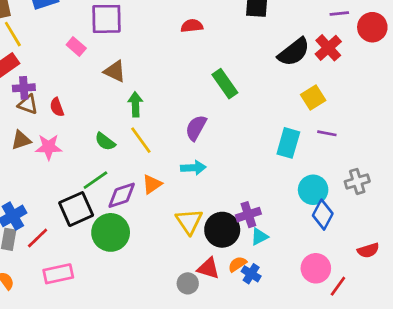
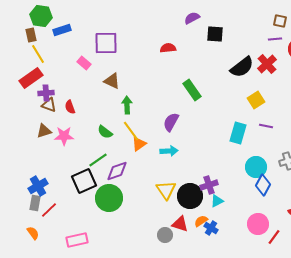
orange triangle: (152, 184) -> (139, 144), moved
red line: (38, 238) -> (49, 210), moved
pink rectangle: (58, 274) -> (77, 240), moved

